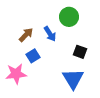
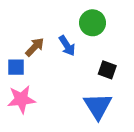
blue square: (33, 56) -> (16, 67), moved, turned 32

